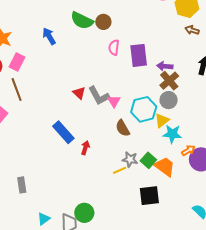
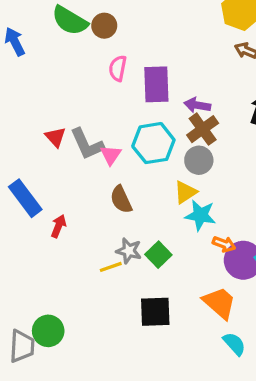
cyan hexagon: (144, 109) -> (153, 143), moved
orange arrow: (188, 150) -> (224, 244), turned 48
orange trapezoid: (165, 167) -> (219, 303), moved

